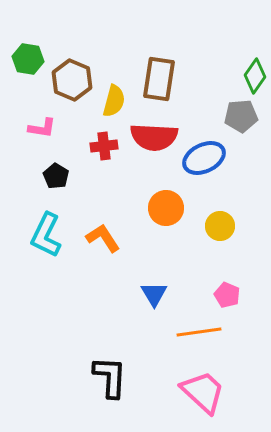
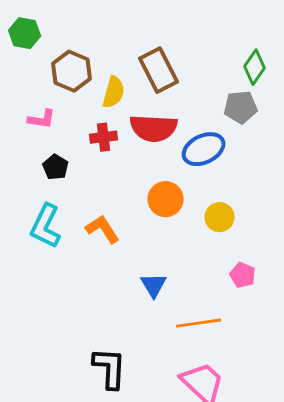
green hexagon: (28, 59) -> (25, 33), moved
brown rectangle: (159, 79) -> (159, 70), turned -36
pink pentagon: (227, 295) -> (243, 275), moved

